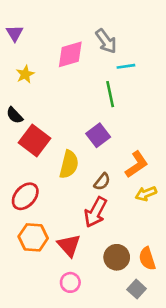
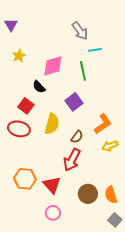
pink diamond: (70, 54) -> (53, 66), moved
black semicircle: (15, 115) -> (39, 87), moved
red square: (34, 141) -> (26, 106), size x0.7
red ellipse: (25, 196) -> (19, 129), moved, turned 60
gray square: (137, 289) -> (115, 220), moved

